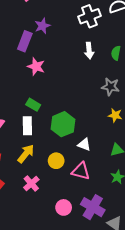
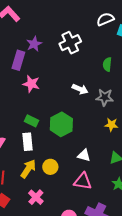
white cross: (89, 16) -> (70, 43), moved
white arrow: (89, 51) -> (80, 89), moved, turned -56
green hexagon: (63, 124) -> (61, 124), moved
yellow circle: (56, 161) -> (50, 167), moved

